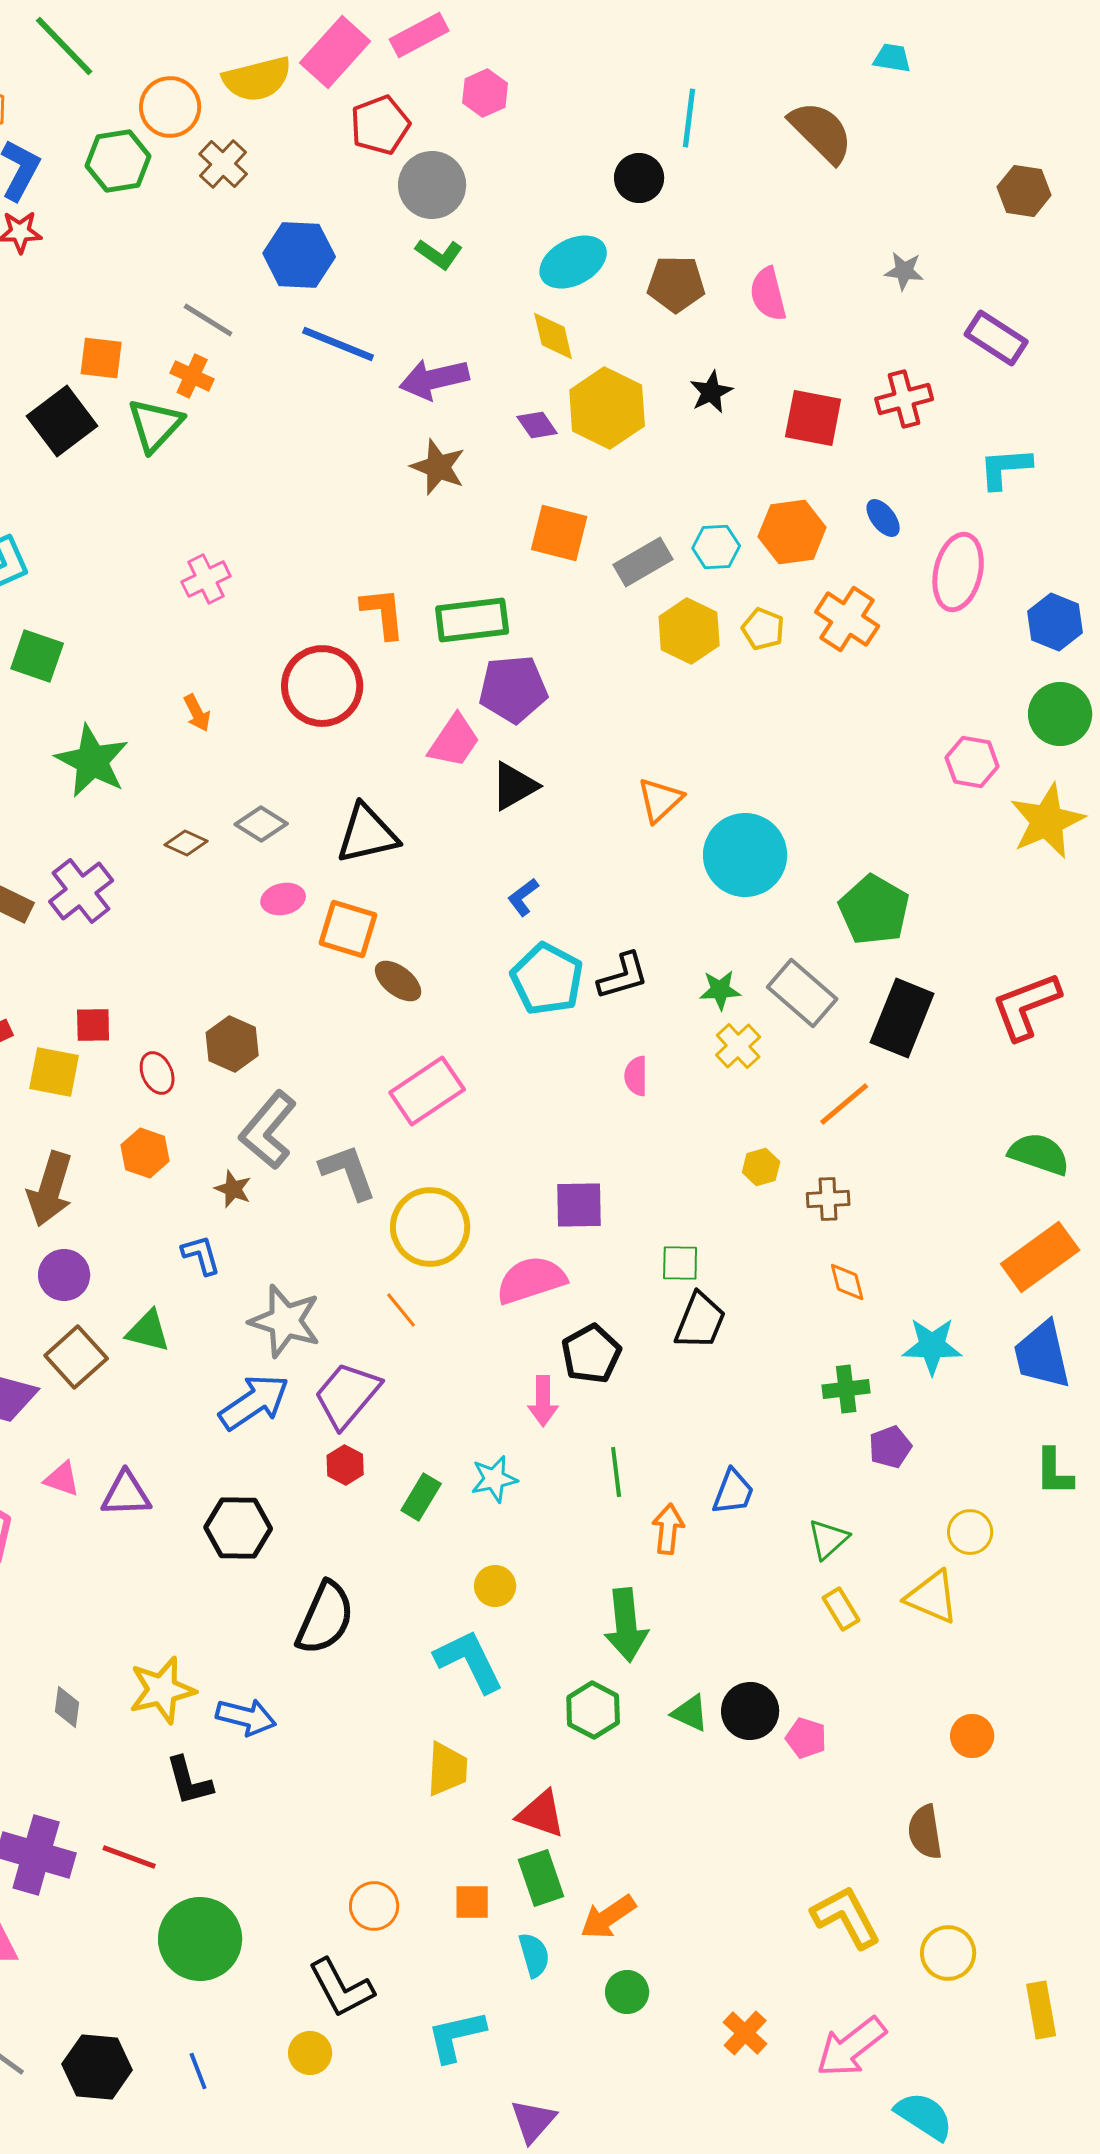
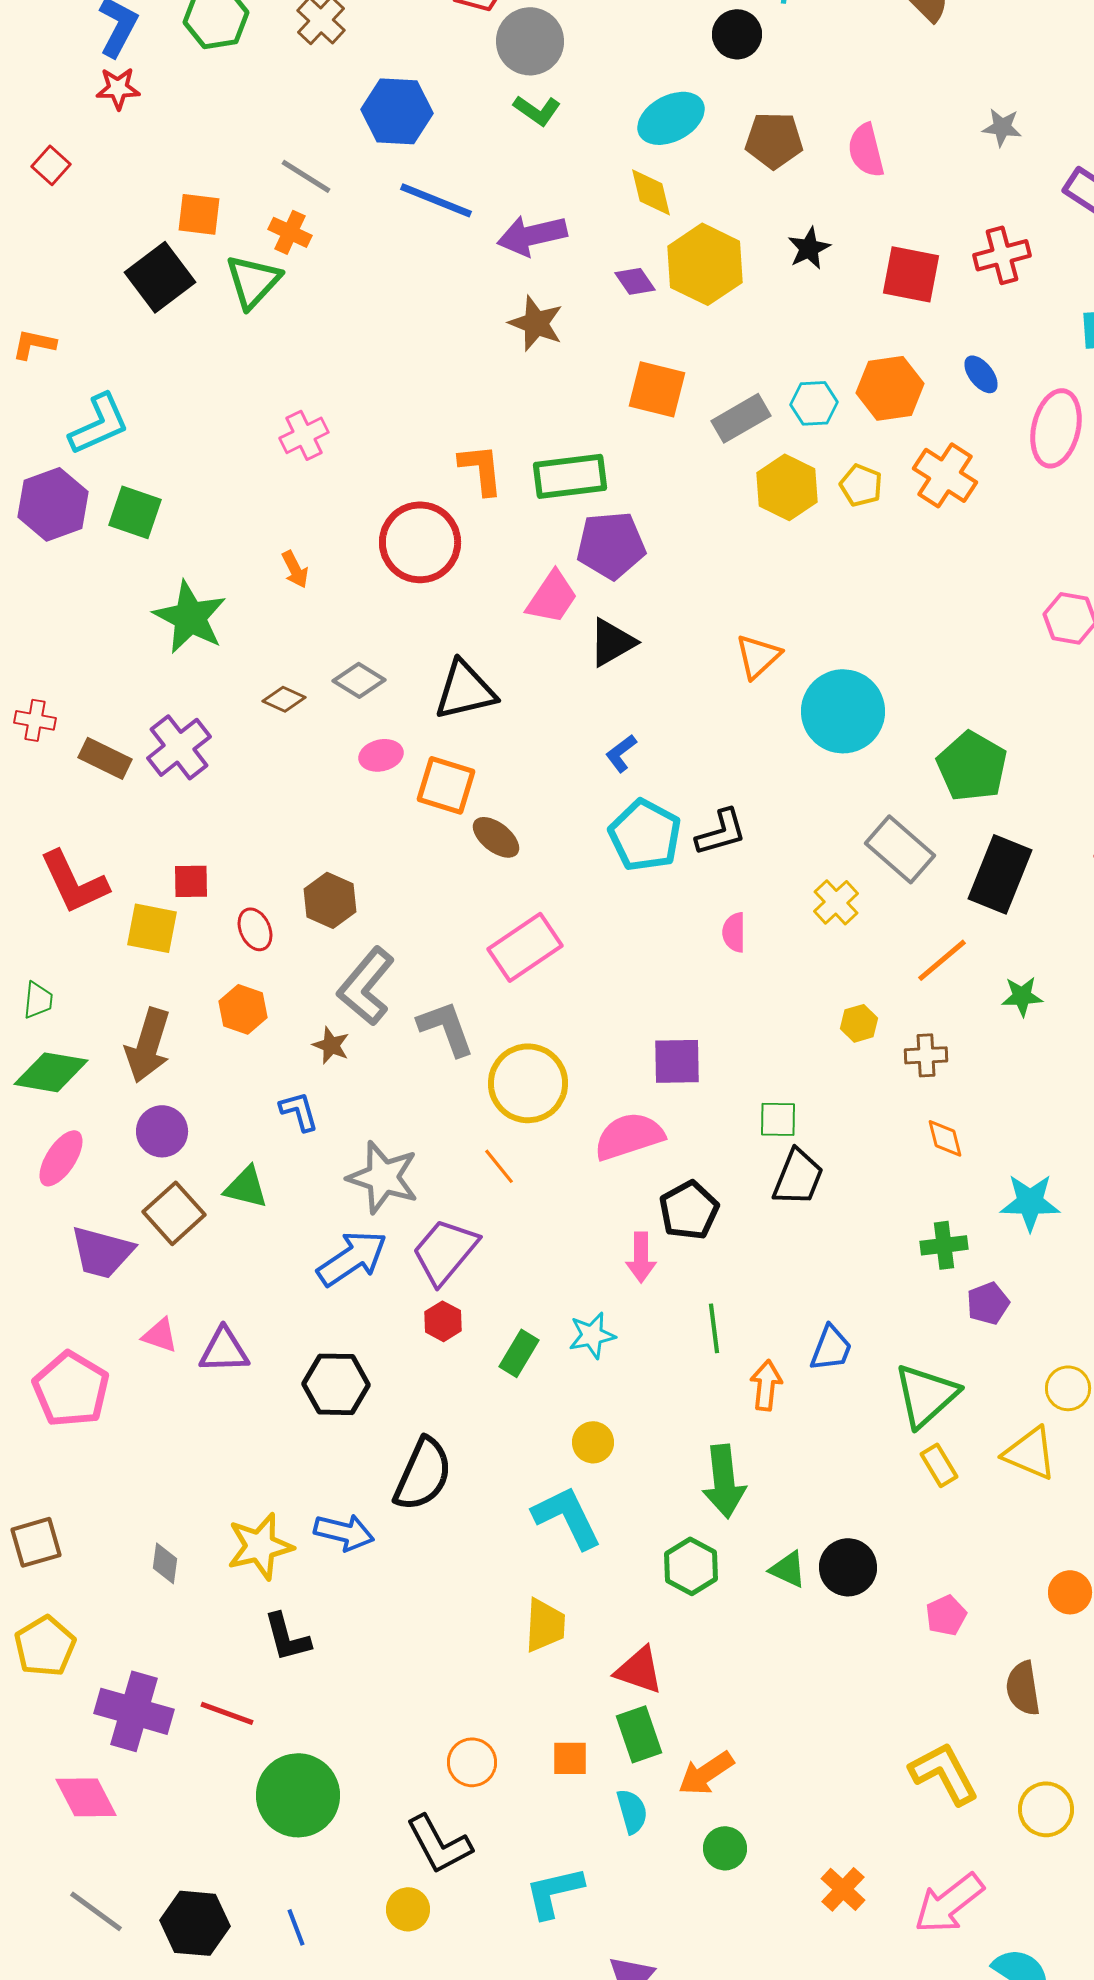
green star: (720, 990) -> (1022, 996), moved
green triangle: (828, 1539) -> (926, 1395), size x1.6
blue arrow: (246, 1717) -> (344, 1532), moved
pink pentagon: (806, 1738) -> (946, 1615), moved, turned 30

